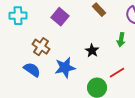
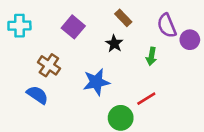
black star: (92, 51) -> (114, 44), moved
blue star: (65, 68) -> (96, 82), moved

